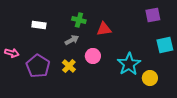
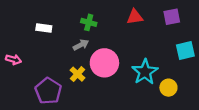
red triangle: (104, 29) -> (135, 17), moved
pink circle: (93, 56) -> (104, 63), size x1.6
purple pentagon: (38, 66) -> (48, 91), moved

